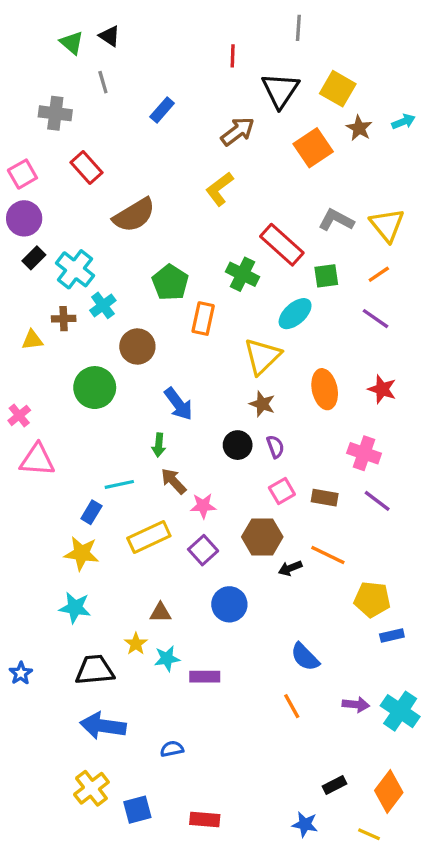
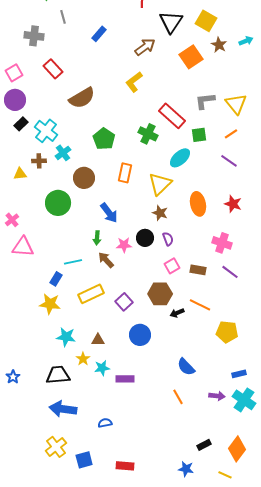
gray L-shape: (336, 220) -> (205, 101), turned -35
orange rectangle: (203, 319) -> (125, 173), moved
pink star: (203, 506) -> (124, 245), moved
cyan star: (75, 608) -> (66, 337), moved
blue rectangle: (392, 636) -> (239, 374), moved

